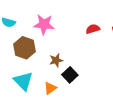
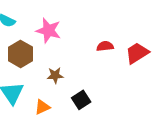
black square: (70, 75) -> (81, 100), moved

